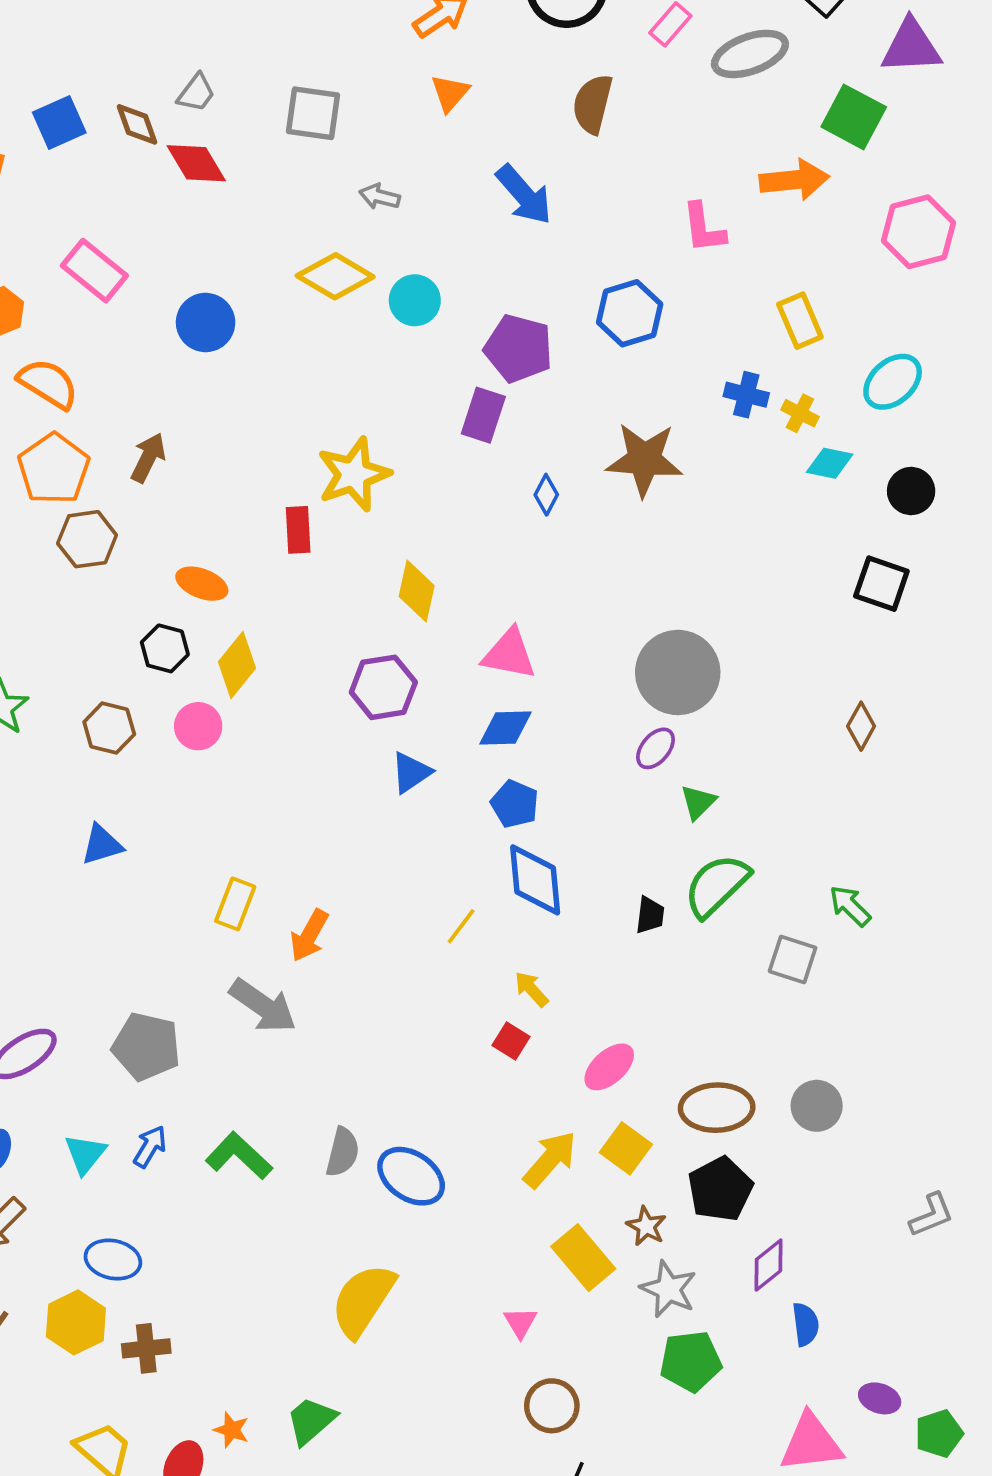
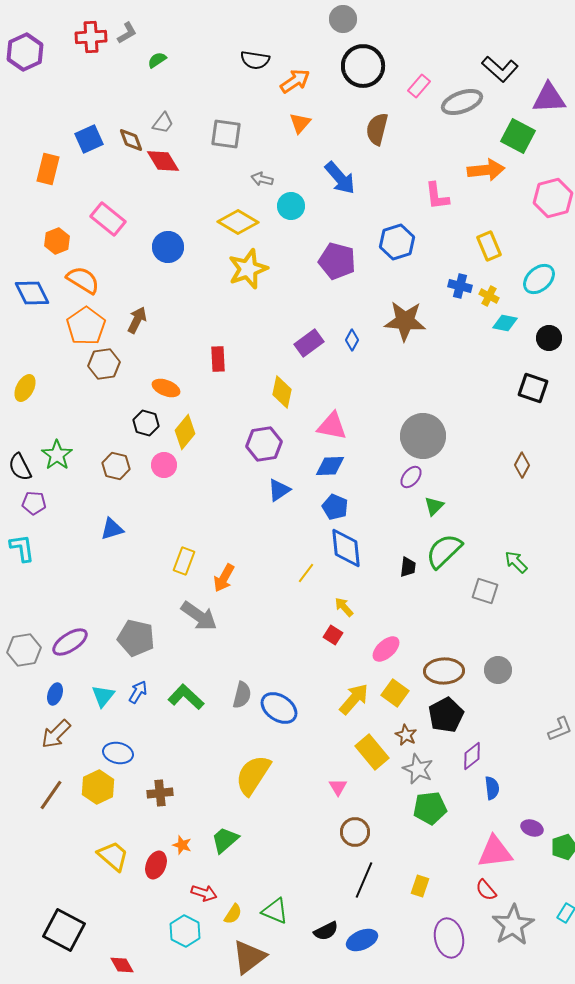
cyan circle: (415, 300) -> (291, 206), moved
purple rectangle: (483, 415) -> (309, 343), moved, turned 36
yellow star: (354, 474) -> (248, 269), moved
brown cross: (146, 1348) -> (160, 793), moved

